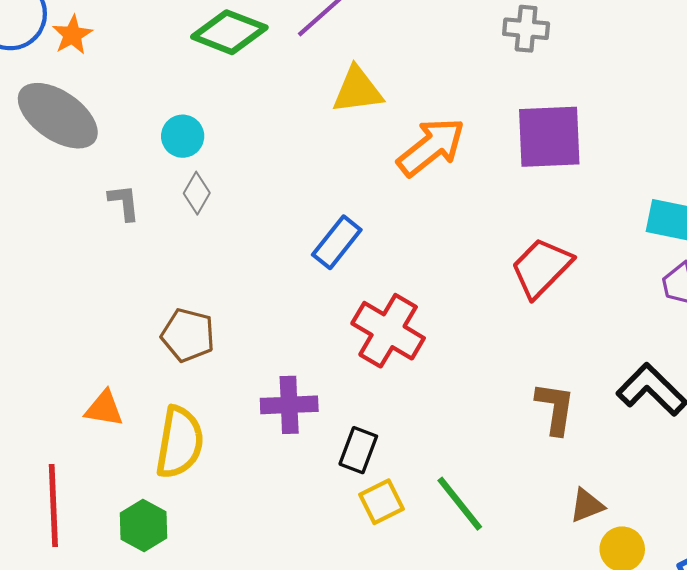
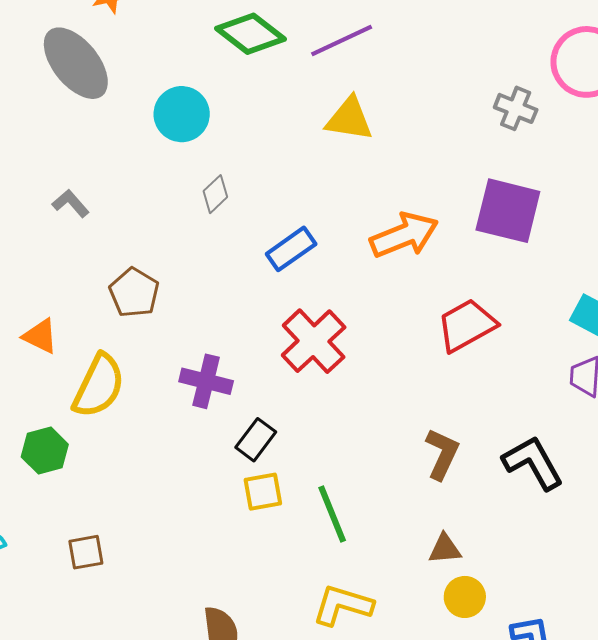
cyan circle: (183, 136) -> (182, 114), size x1.4
orange arrow: (431, 147) -> (404, 235), moved
gray diamond: (197, 193) -> (215, 194), moved
gray L-shape: (124, 202) -> (71, 203), moved, turned -51

